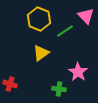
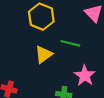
green line: (65, 31) -> (70, 43), moved, turned 48

